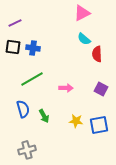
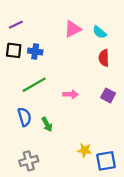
pink triangle: (82, 13) -> (73, 29), moved
cyan semicircle: (84, 39) -> (100, 32), moved
yellow star: (76, 121) -> (85, 150), moved
blue square: (99, 125) -> (106, 161), moved

